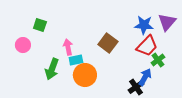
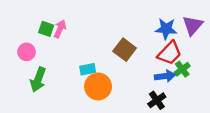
pink arrow: (68, 47) -> (60, 29), moved, turned 35
green arrow: (52, 69) -> (38, 80), moved
blue arrow: (145, 77) -> (165, 76), moved, turned 54

